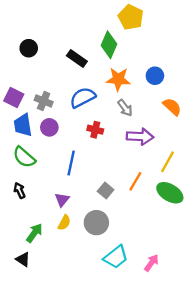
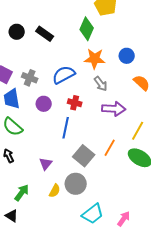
black rectangle: (77, 59) -> (45, 34), moved
purple circle: (49, 127) -> (44, 104), moved
blue line: (71, 163) -> (66, 128), moved
gray square: (106, 190) -> (84, 156), size x1.5
yellow semicircle: (64, 223) -> (55, 191), moved

